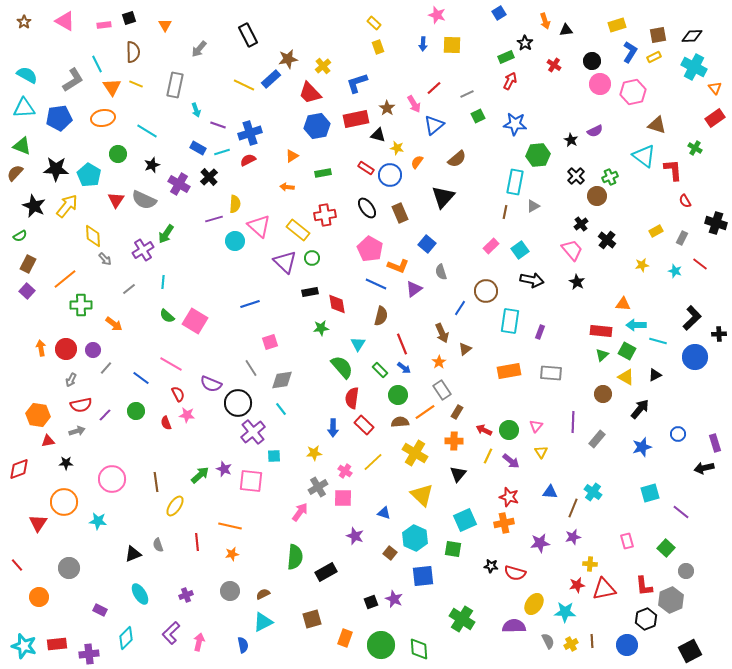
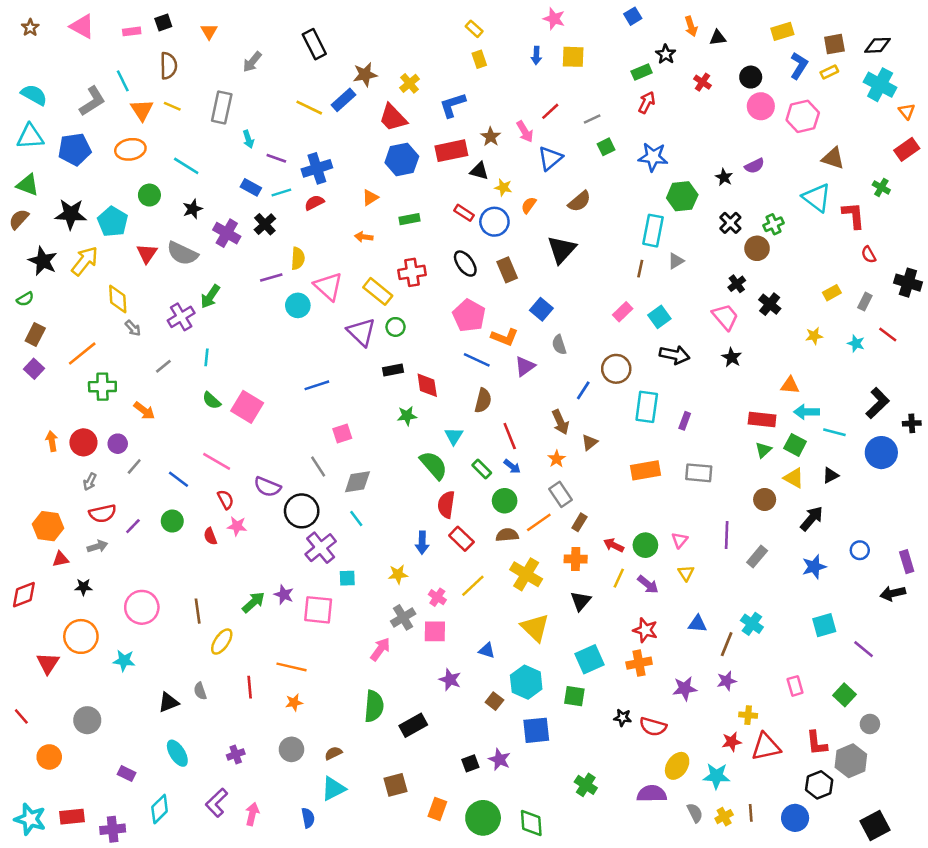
green cross: (462, 619) -> (586, 785), size x0.7

